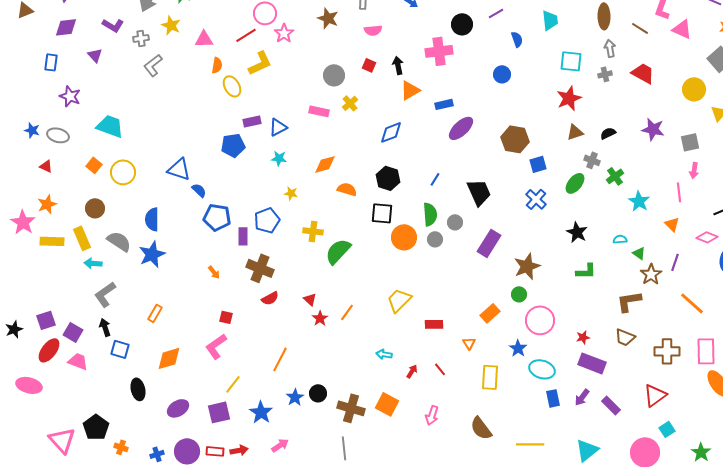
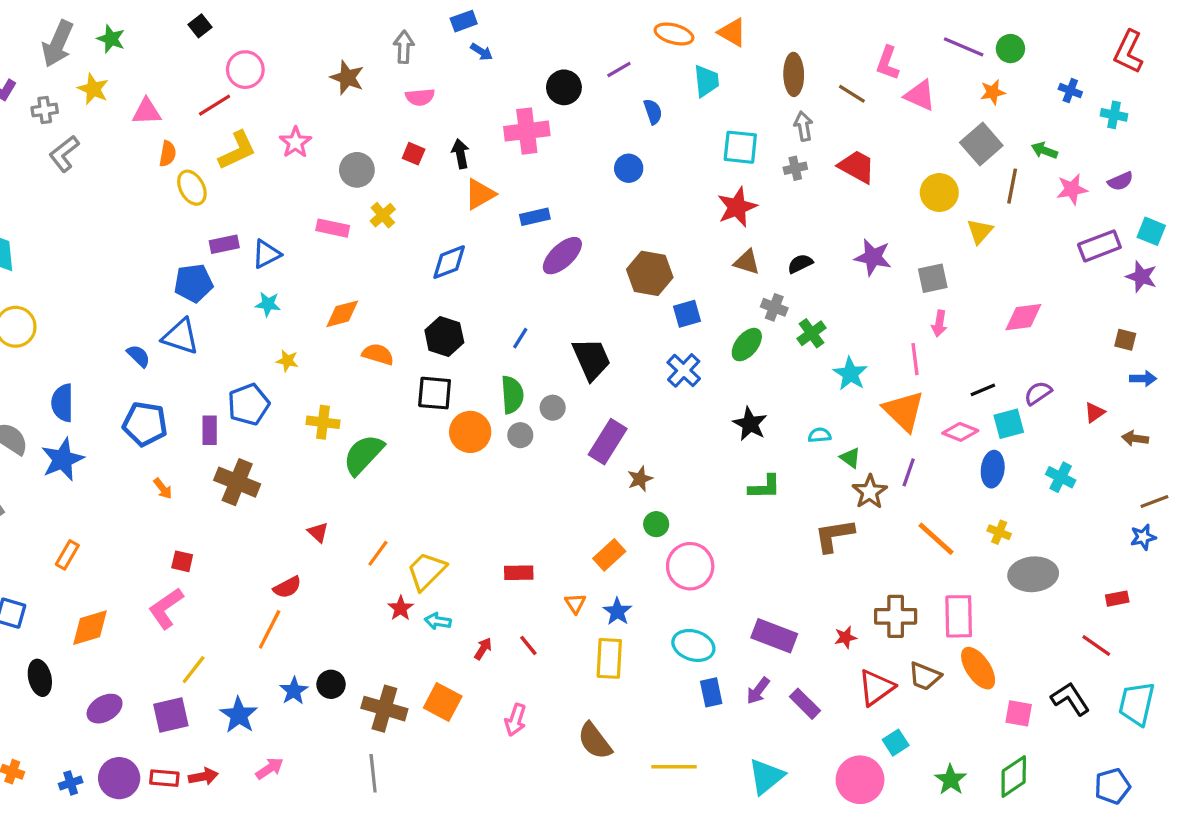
pink star: (284, 33) -> (295, 142), moved
brown triangle: (575, 132) -> (747, 262), turned 36
blue triangle: (179, 169) -> (181, 336), moved
blue pentagon: (217, 217) -> (145, 424), moved
orange triangle: (672, 224) -> (904, 411), size x1.8
brown star: (527, 266) -> (640, 479), moved, size x0.6
red semicircle: (270, 298) -> (287, 587), moved
yellow trapezoid: (399, 300) -> (426, 571), moved
red star: (320, 318) -> (401, 608), moved
red star: (583, 337) -> (845, 637), moved
brown trapezoid: (625, 337) -> (925, 676), moved
blue star: (518, 348) -> (617, 611), moved

